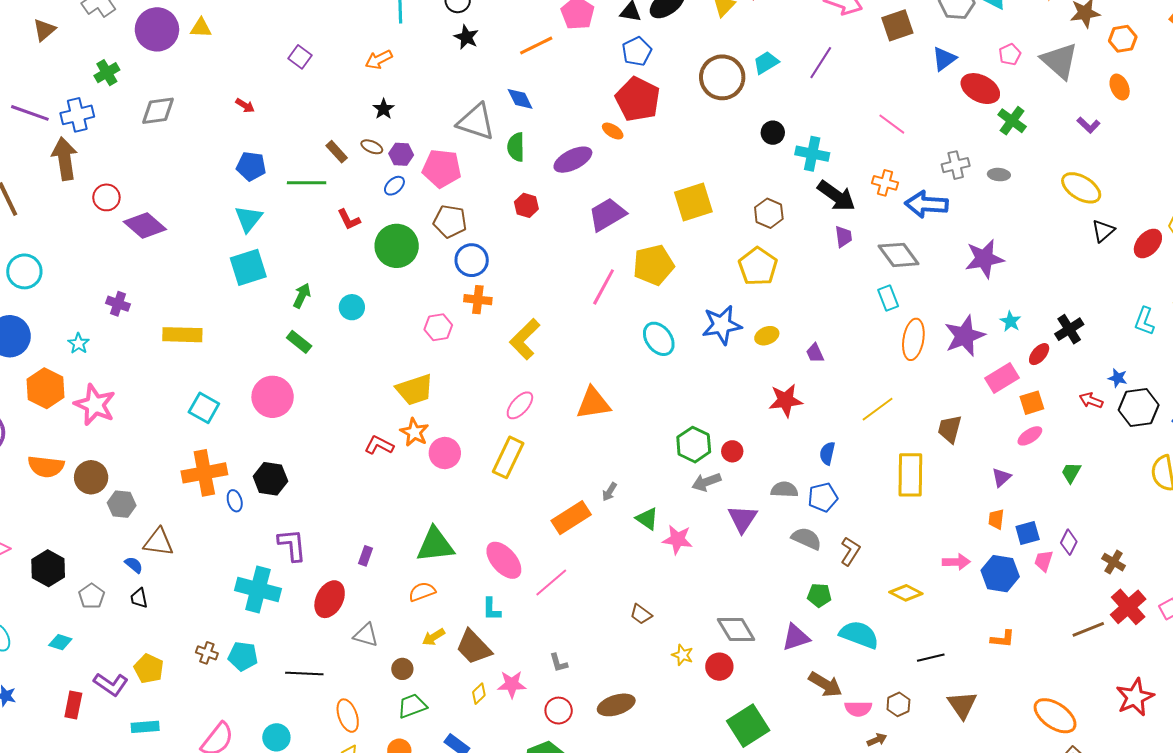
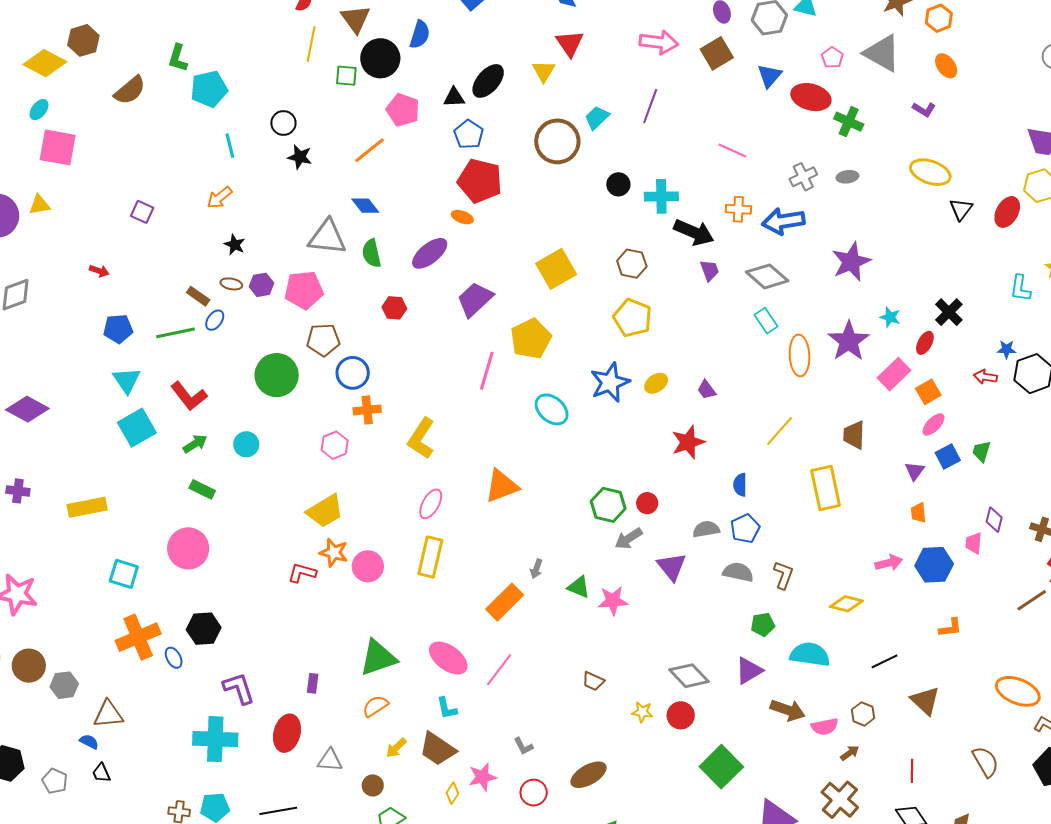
blue ellipse: (394, 186) -> (215, 320), moved
red L-shape: (349, 219) -> (189, 396), moved, size x1.5
green arrow: (302, 296) -> (195, 444), turned 45
blue square: (1028, 533) -> (948, 457), moved

